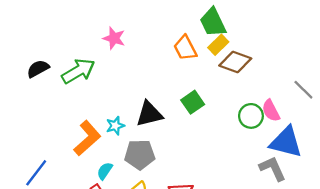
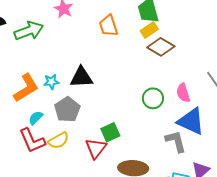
orange trapezoid: (185, 48) -> (108, 26), moved
green square: (193, 102) -> (110, 132), moved
green circle: (251, 116) -> (153, 98), moved
gray pentagon: (140, 155) -> (67, 109), turned 30

